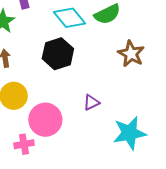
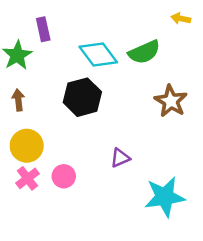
pink circle: (45, 120) -> (64, 176), size x0.6
pink cross: (24, 144) -> (27, 178), moved, turned -30

